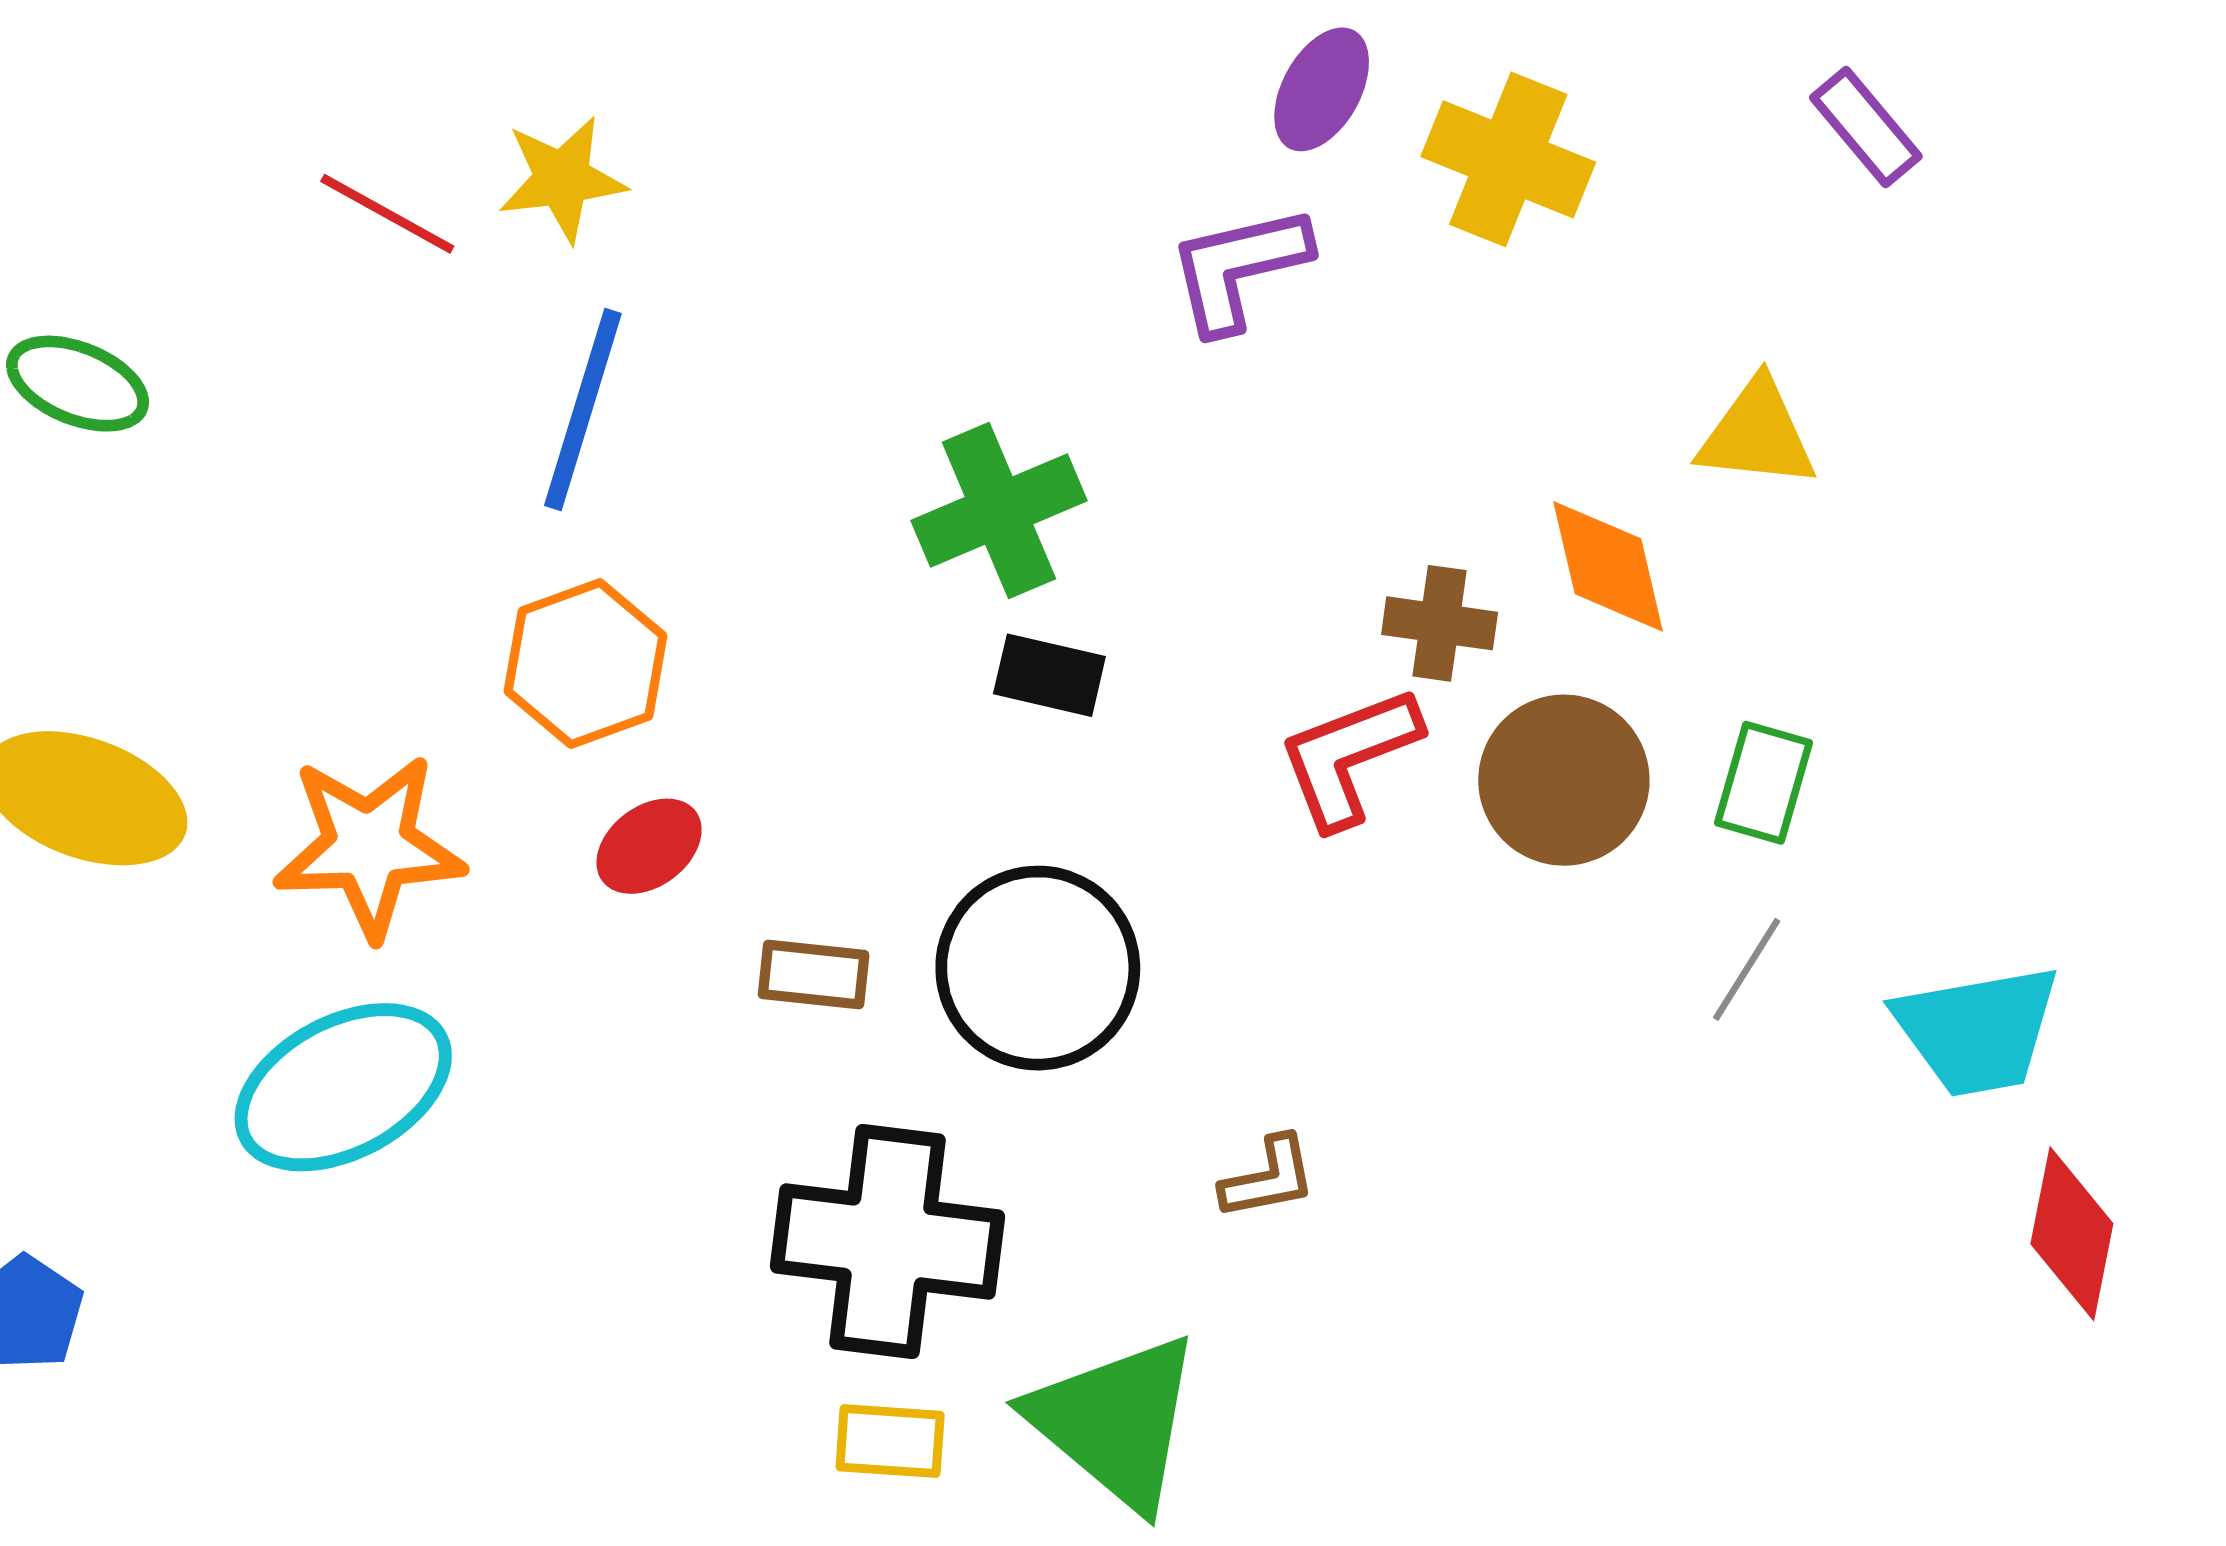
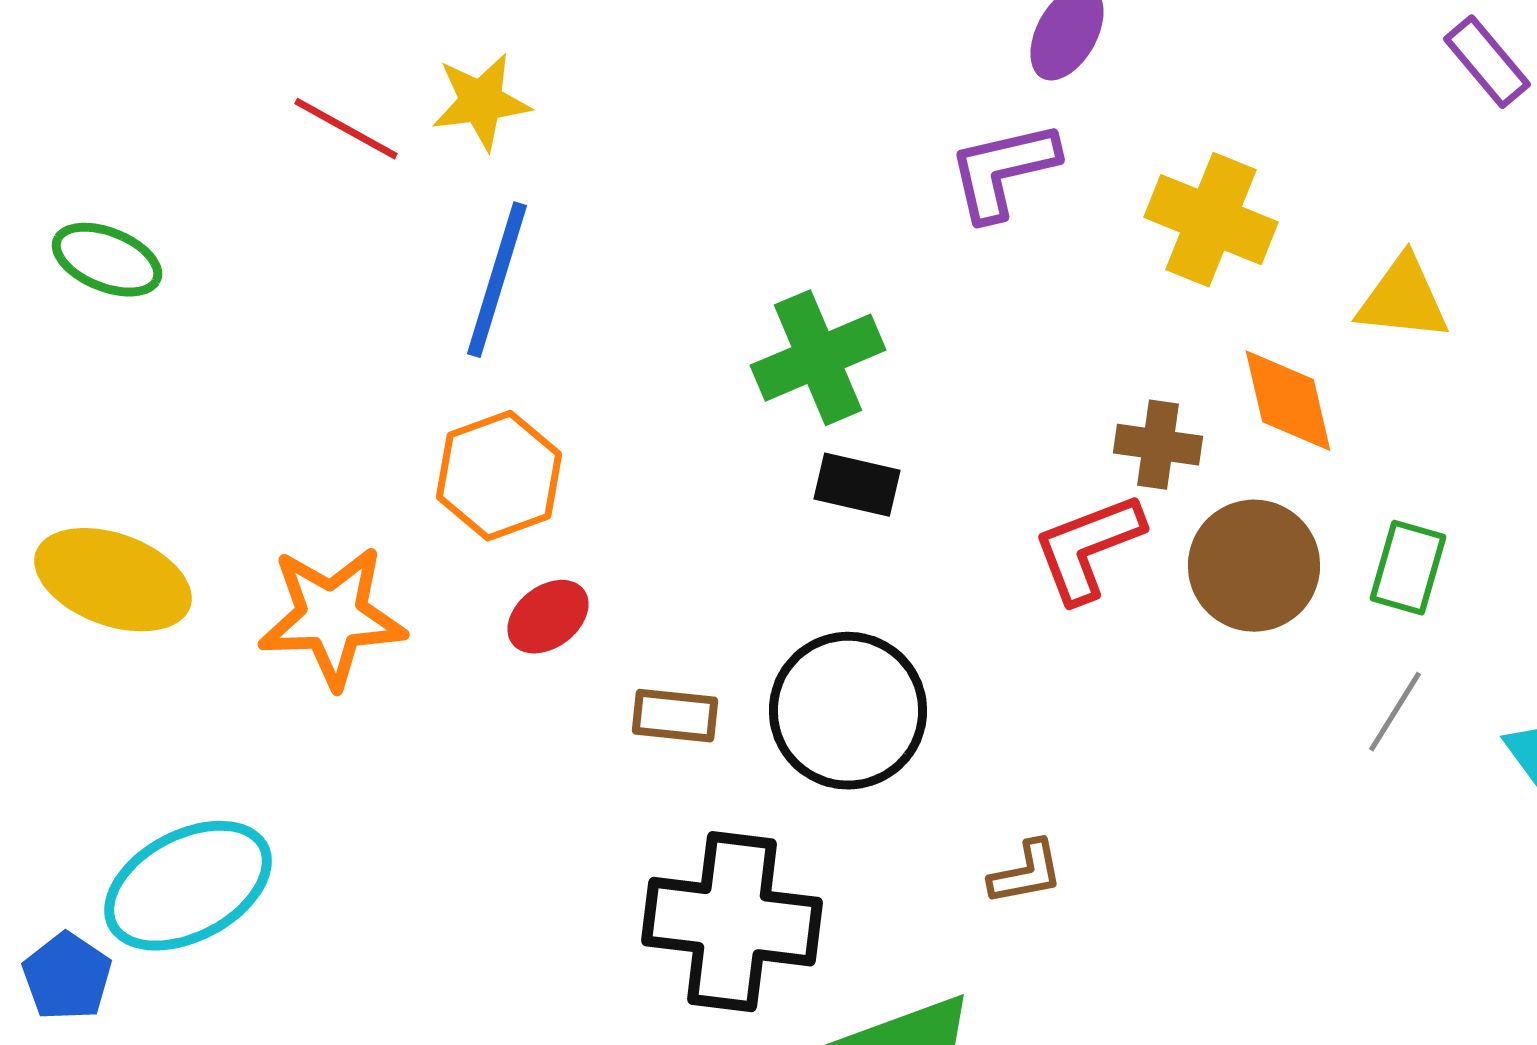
yellow cross: (1508, 159) -> (1211, 220), moved
cyan ellipse: (343, 1087) -> (188, 886), moved

